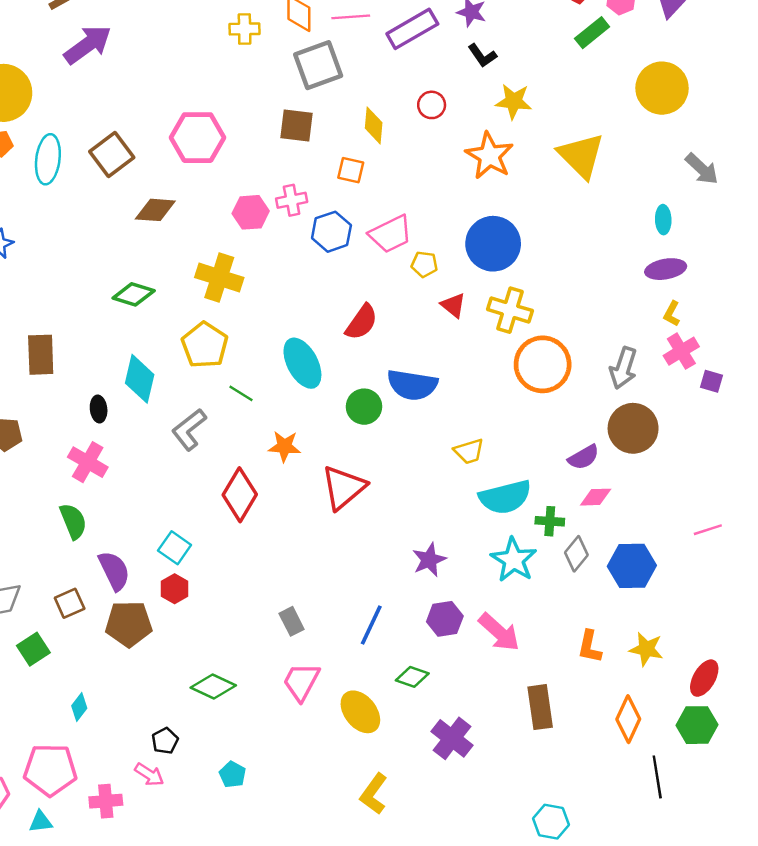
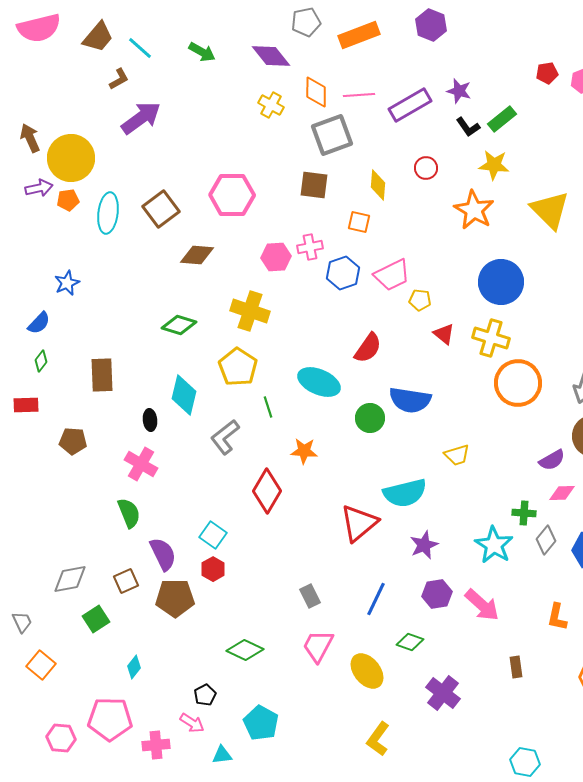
yellow cross: (245, 29) -> (271, 105), turned 30
green rectangle: (592, 33) -> (502, 119), moved
blue circle: (493, 244) -> (501, 282), moved
cyan ellipse: (302, 363) -> (319, 382), turned -39
green line: (241, 393) -> (268, 407), turned 40
red triangle: (343, 487) -> (359, 523), moved
cyan semicircle: (505, 497) -> (405, 493), moved
brown rectangle: (540, 707) -> (516, 667), size x0.6
cyan pentagon: (232, 775) -> (261, 723), size x1.6
cyan triangle: (41, 822) -> (222, 755), moved

